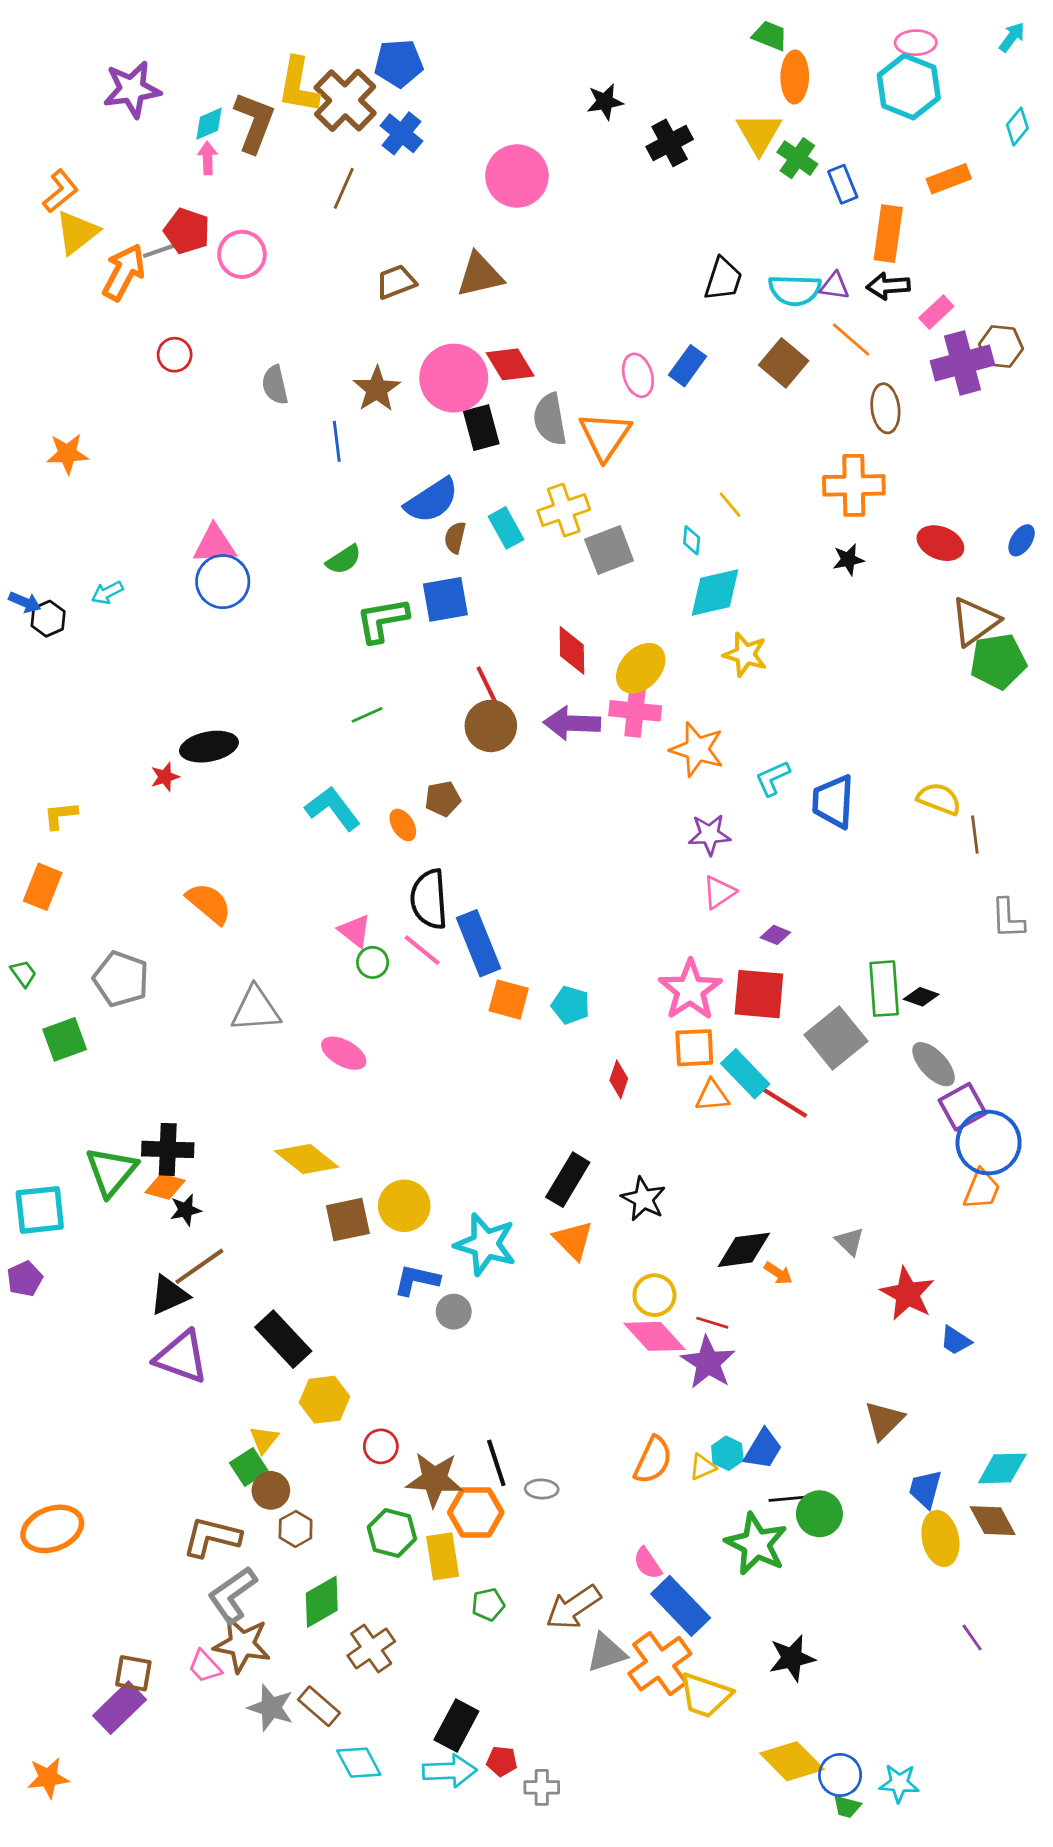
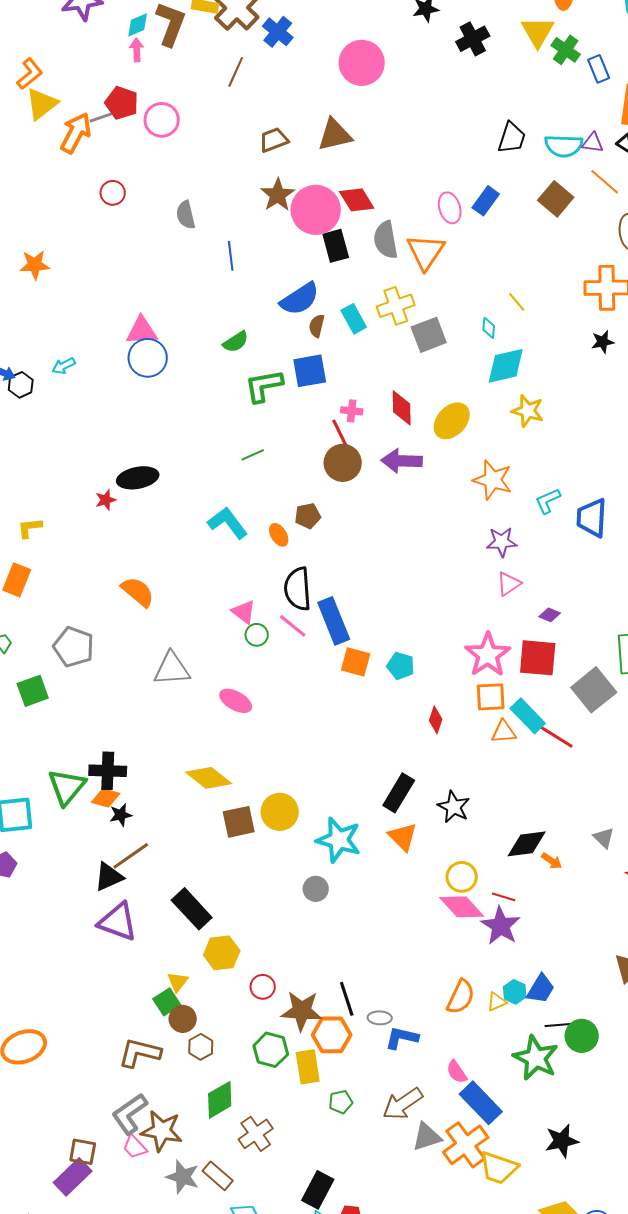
brown star: (377, 389) -> (278, 195), moved
pink cross: (635, 711) -> (352, 411), moved, size x0.6
blue L-shape: (417, 1280) -> (402, 1038), moved
gray L-shape: (232, 1595) -> (130, 1114), moved

